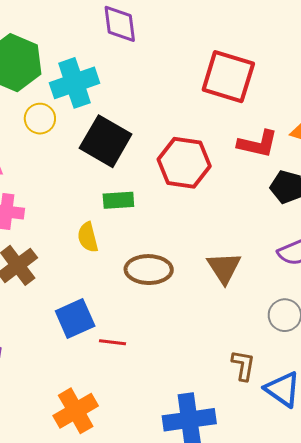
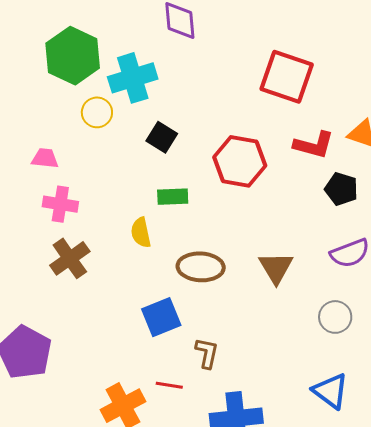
black square: (106, 141) -> (162, 137), size x0.6
blue square: (75, 319) -> (161, 317), moved
red line: (113, 342) -> (169, 385), moved
brown L-shape: (243, 365) -> (207, 353), moved

